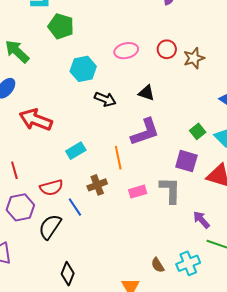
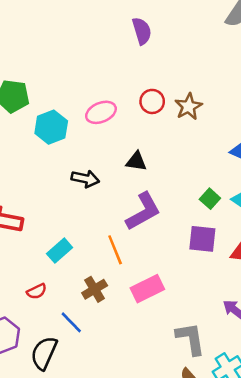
cyan hexagon: (83, 69) -> (51, 127), moved
red semicircle: (51, 188) -> (37, 291), moved, size x0.7
gray L-shape: (170, 190) -> (191, 339), moved
pink rectangle: (138, 192) -> (147, 289), size x1.4

